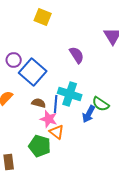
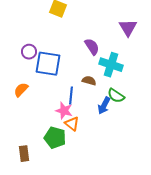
blue square: (33, 72) -> (48, 64), turned -32
cyan cross: (70, 94) -> (111, 65), moved
brown semicircle: (39, 103) -> (89, 81), moved

